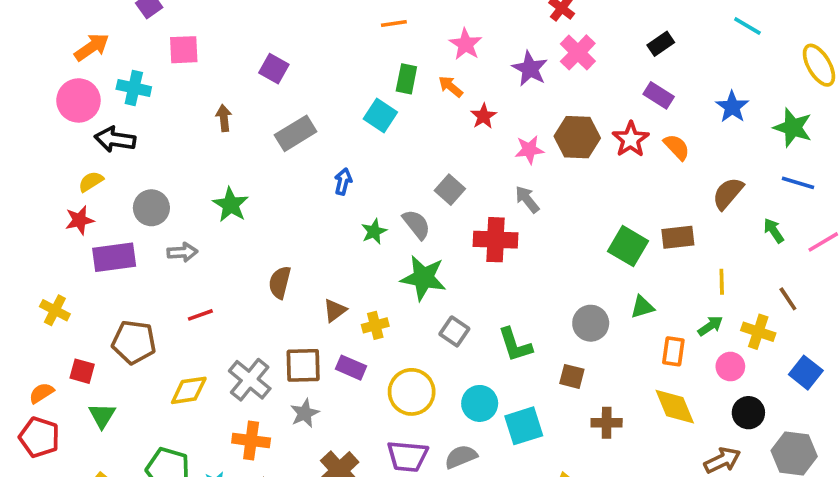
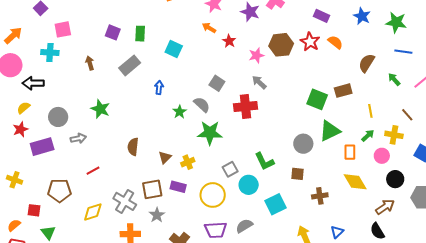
green rectangle: (406, 79) -> (140, 34), moved
cyan cross: (134, 88) -> (50, 52), moved
green triangle: (642, 307) -> (330, 131), size x1.6
gray square: (454, 331) -> (230, 169), moved, turned 35
cyan circle: (480, 403) -> (249, 185), moved

